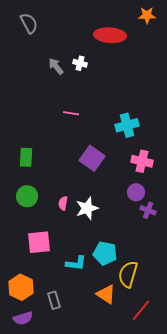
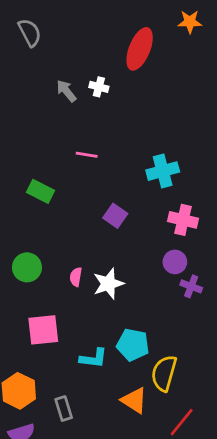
red ellipse: (110, 35) -> (140, 49), turned -72
green rectangle: (26, 157) -> (41, 191), moved, turned -66
purple square: (92, 158) -> (115, 216), size x0.7

